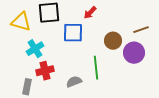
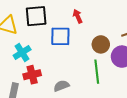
red arrow: (90, 13) -> (78, 16), turned 112
green line: (96, 68) -> (97, 72), moved

